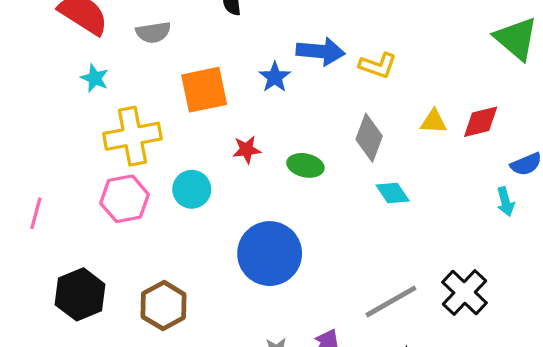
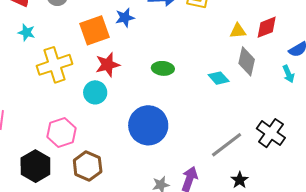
blue star: (275, 77) -> (125, 18), moved, turned 30
gray diamond: (369, 138) -> (247, 61), moved
red star: (247, 150) -> (108, 65), moved, size x1.4
pink hexagon: (125, 199) -> (62, 133), moved

